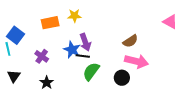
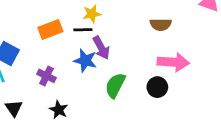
yellow star: (74, 16) -> (92, 14), moved
brown semicircle: (130, 41) -> (161, 24), moved, turned 42
black line: (83, 56) -> (83, 30), moved

